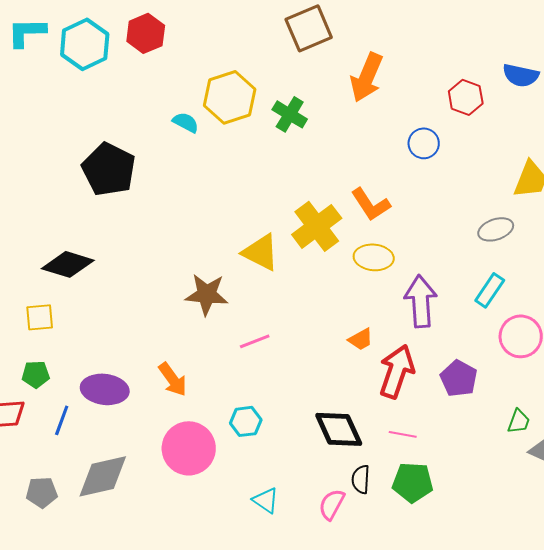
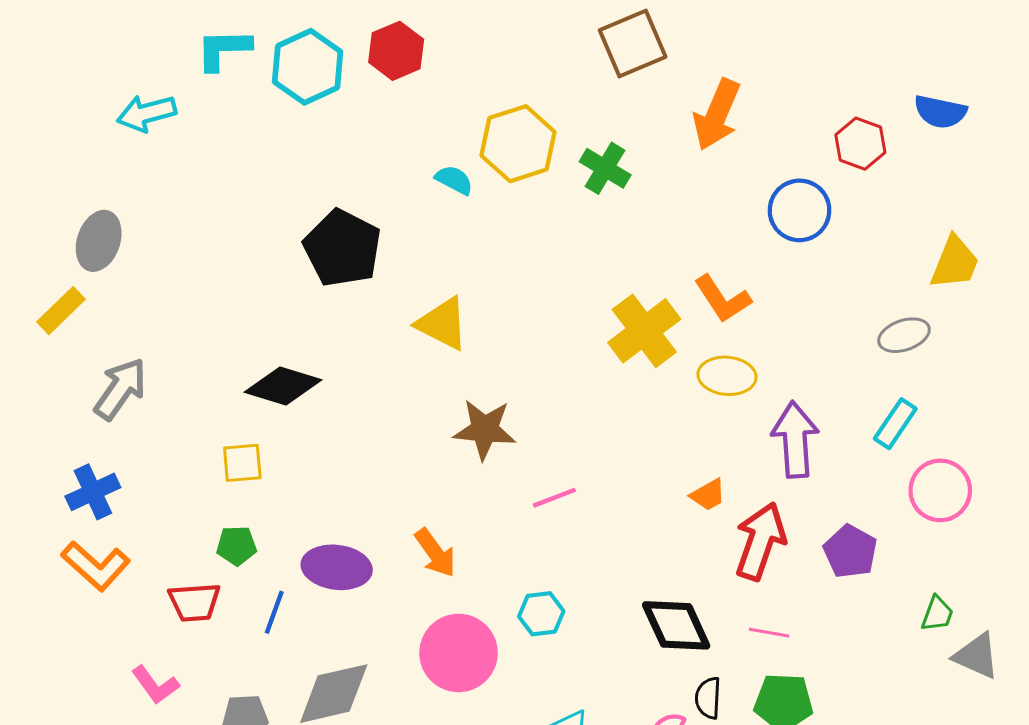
blue circle: (424, 143) -> (800, 210), size x1.4
yellow triangle: (261, 252) -> (443, 324), moved

